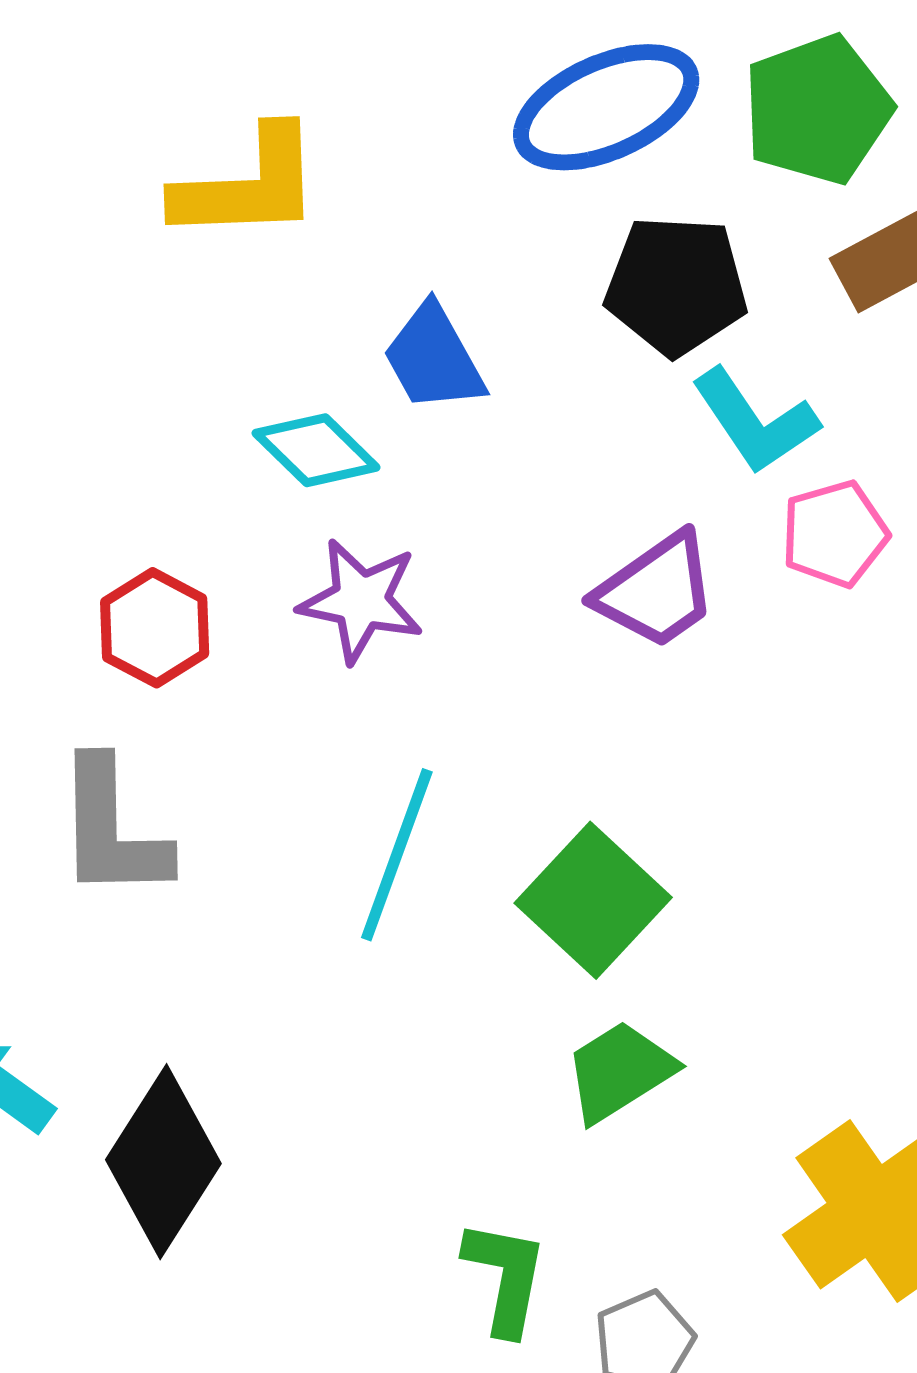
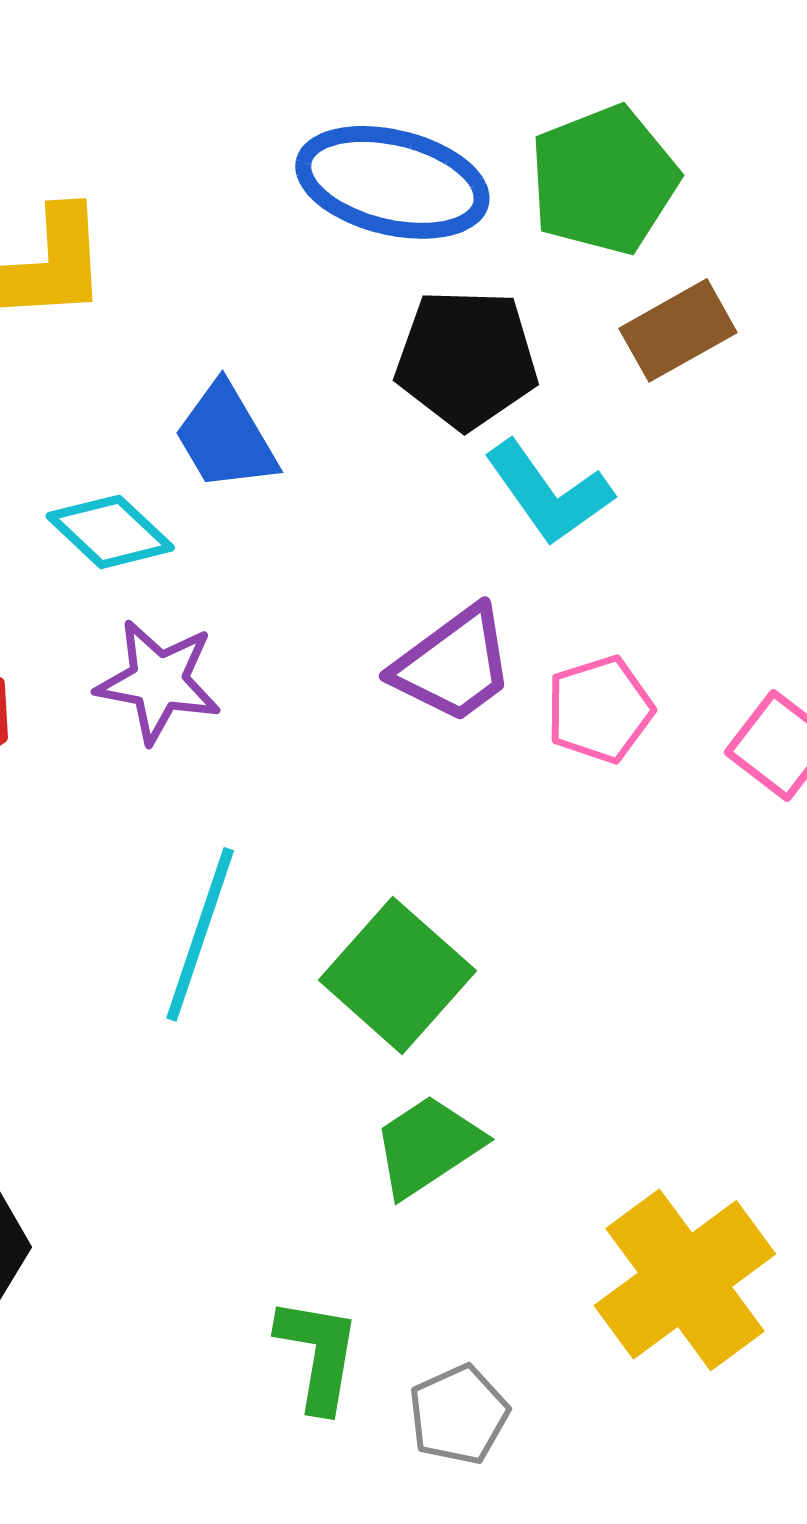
blue ellipse: (606, 107) -> (392, 182), turned 39
pink pentagon: (835, 534) -> (600, 709), moved

